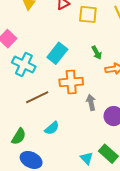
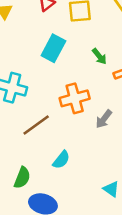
cyan rectangle: (57, 53) -> (53, 48), moved
gray arrow: (91, 102) -> (104, 119), turned -119

